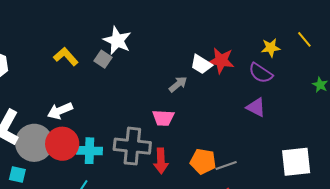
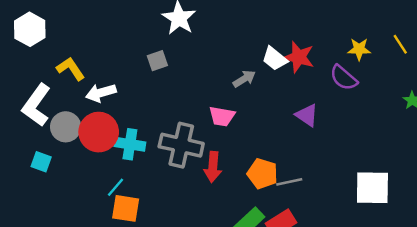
yellow L-shape: (66, 57) -> (71, 69), moved
gray square: (103, 59) -> (157, 61), moved, turned 30
purple triangle: (256, 107) -> (307, 115), moved
gray circle: (34, 143) -> (66, 127), size x0.7

